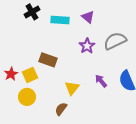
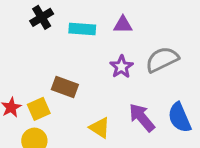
purple triangle: (88, 17) -> (123, 25), turned -40
purple arrow: (101, 81) -> (142, 118), size x1.5
yellow triangle: (72, 88) -> (100, 128), turned -35

